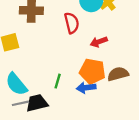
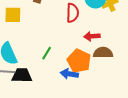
brown semicircle: (118, 74) -> (103, 53), moved
green line: (58, 81) -> (47, 53), moved

